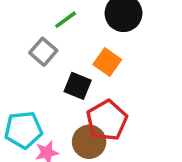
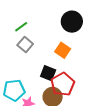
green line: (66, 20) -> (21, 27), moved
black square: (78, 86) -> (48, 73), moved

